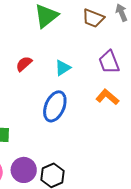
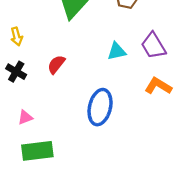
cyan triangle: (63, 68) -> (117, 51), moved, turned 30

